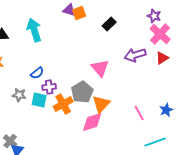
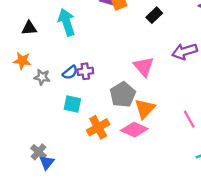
purple cross: (49, 87) -> (85, 71), moved
gray star: (19, 95) -> (42, 77), moved
orange cross: (63, 104) -> (98, 127), moved
pink diamond: (92, 122) -> (134, 130), turned 40

